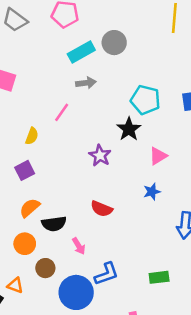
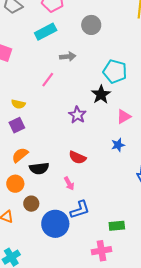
cyan rectangle: (81, 52) -> (46, 32), moved
yellow semicircle: (32, 136) -> (18, 104), moved, turned 80
pink arrow: (79, 246) -> (69, 183), moved
green rectangle: (159, 277) -> (117, 226), moved

